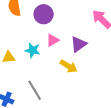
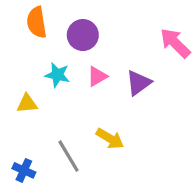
cyan star: (33, 50) -> (57, 75), moved
yellow arrow: (69, 66) -> (110, 139), moved

